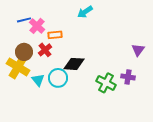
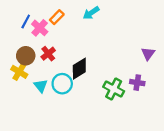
blue line: (24, 20) -> (26, 21), turned -48
orange rectangle: (55, 35) -> (57, 17), moved, turned -40
black diamond: (74, 64) -> (79, 69), turned -35
yellow cross: (18, 67) -> (19, 72), size x0.7

